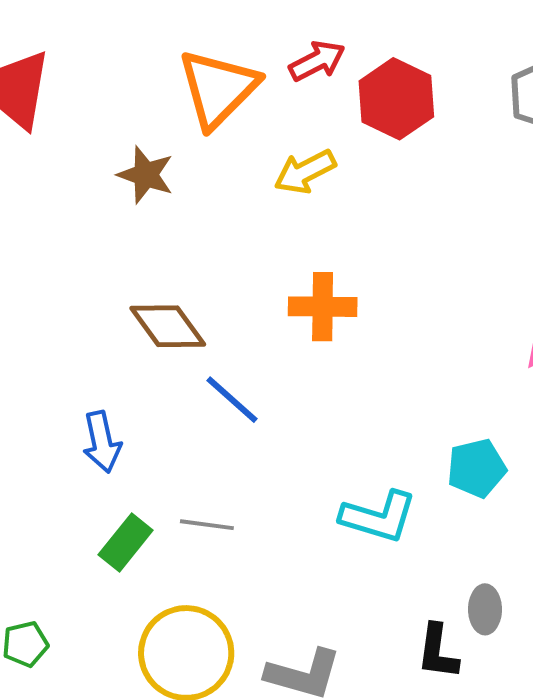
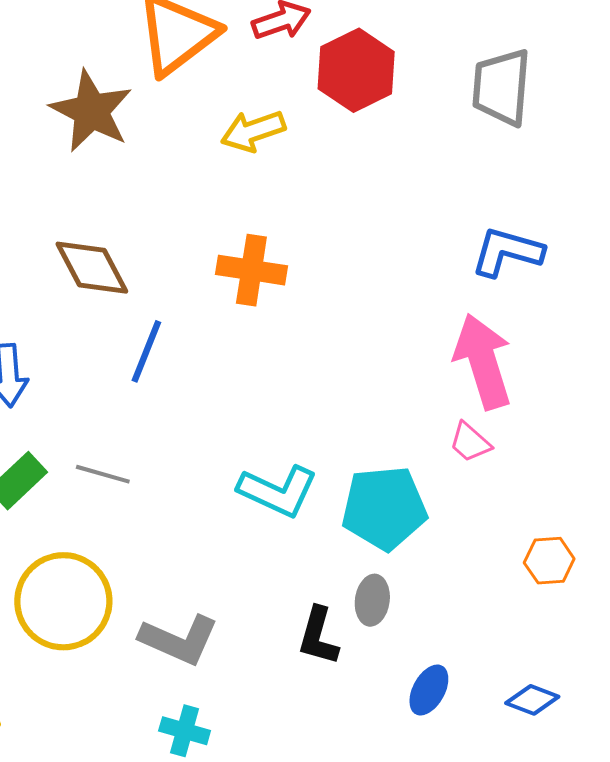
brown star: (146, 175) -> (91, 111), size x1.4
blue line: (232, 400) -> (146, 351), turned 62
cyan pentagon: (477, 468) -> (384, 508), moved, size x1.4

